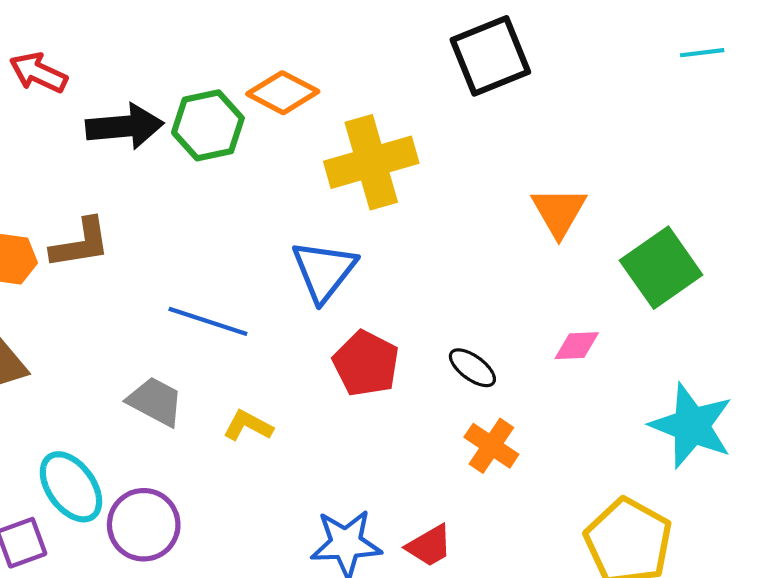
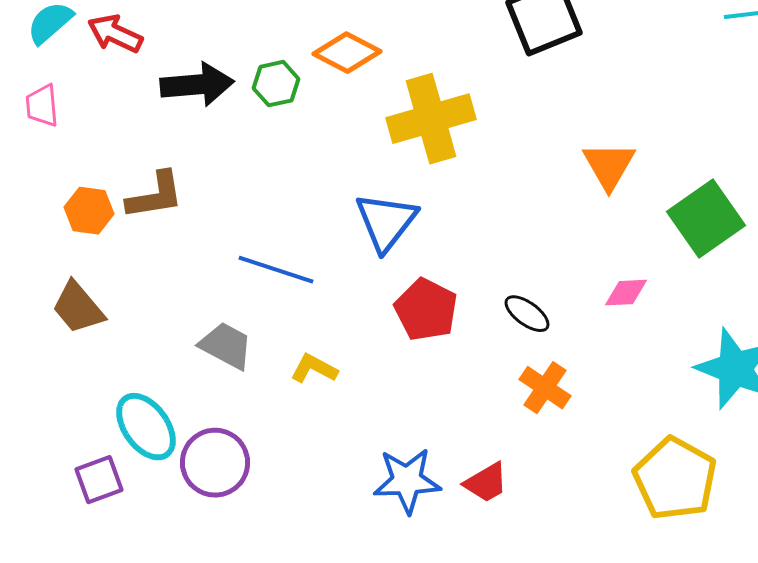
green hexagon: (208, 125) -> (276, 84), size x0.7

